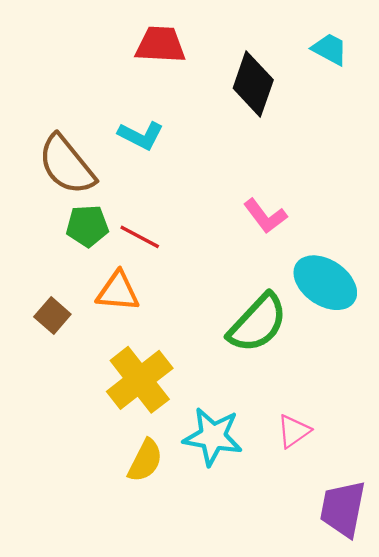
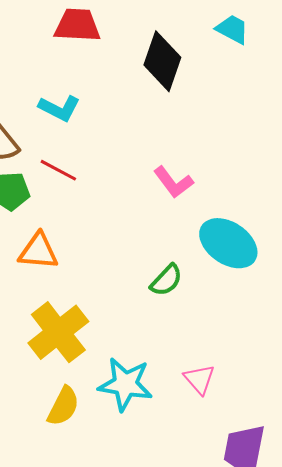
red line: (140, 237) -> (58, 170), moved
green semicircle: (258, 323) -> (166, 280), size x0.6
pink triangle: (294, 431) -> (199, 379), turned -36

